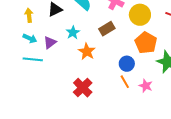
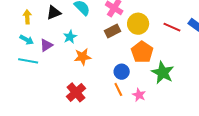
brown rectangle: (107, 29) -> (112, 31), moved
orange star: (87, 52) -> (83, 57), turned 30

